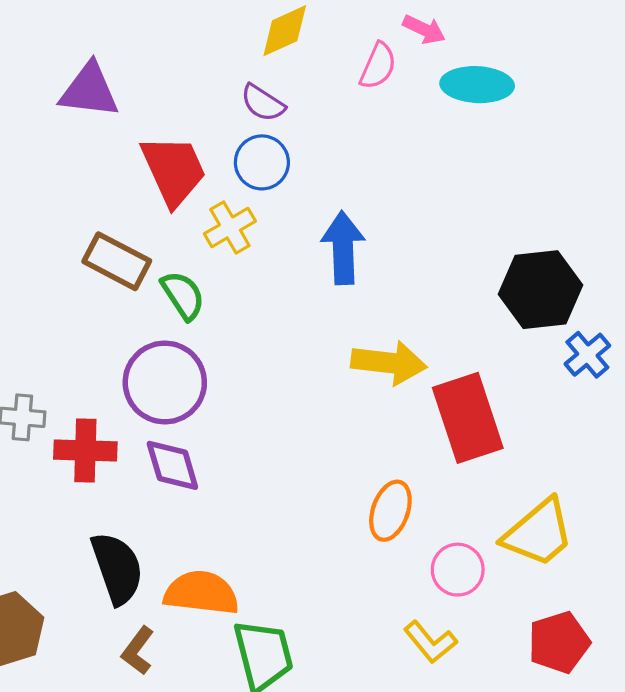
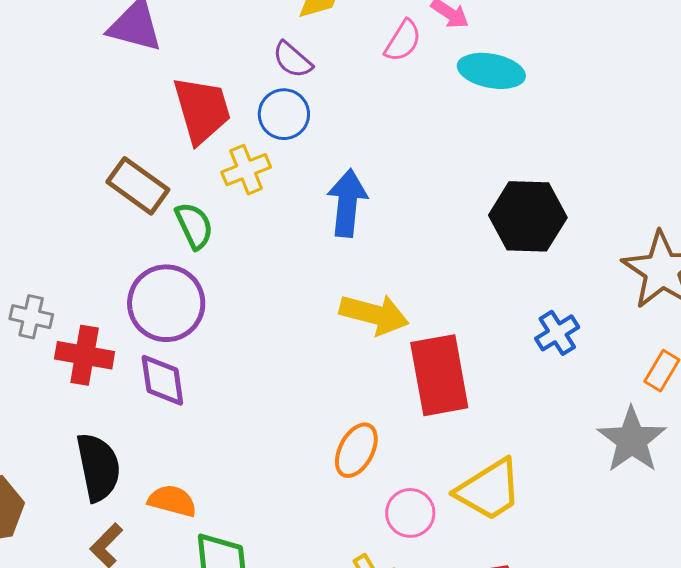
black hexagon: (540, 290) -> (528, 216), moved
orange semicircle: (201, 593) -> (172, 501), size x0.7

